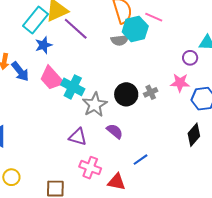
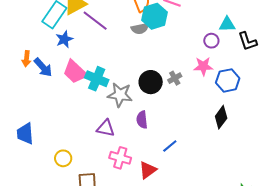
gray star: (95, 105) -> (120, 95), turned -30
purple semicircle: (115, 131) -> (142, 120), turned -132
yellow circle: (11, 177) -> (63, 158), moved
red triangle: (117, 182) -> (148, 170), turned -42

